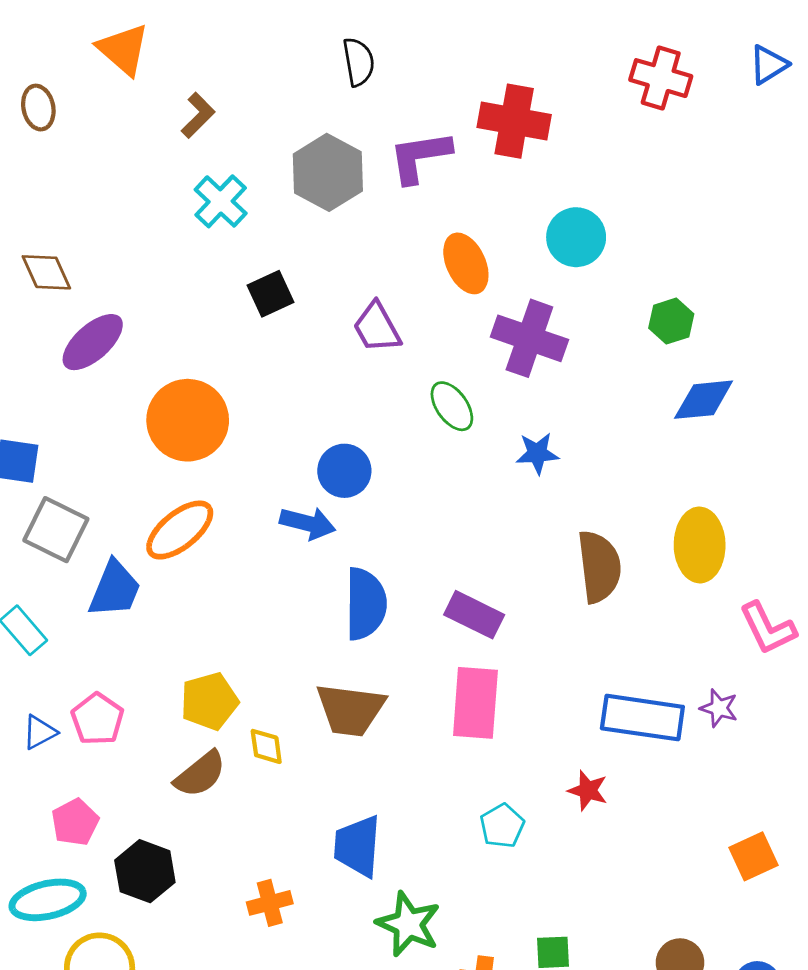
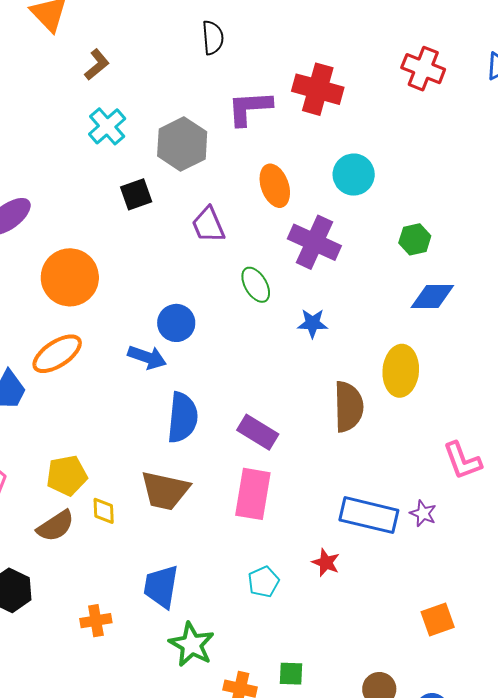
gray hexagon: (328, 172) -> (182, 144), moved
yellow ellipse: (700, 545) -> (401, 371), moved

